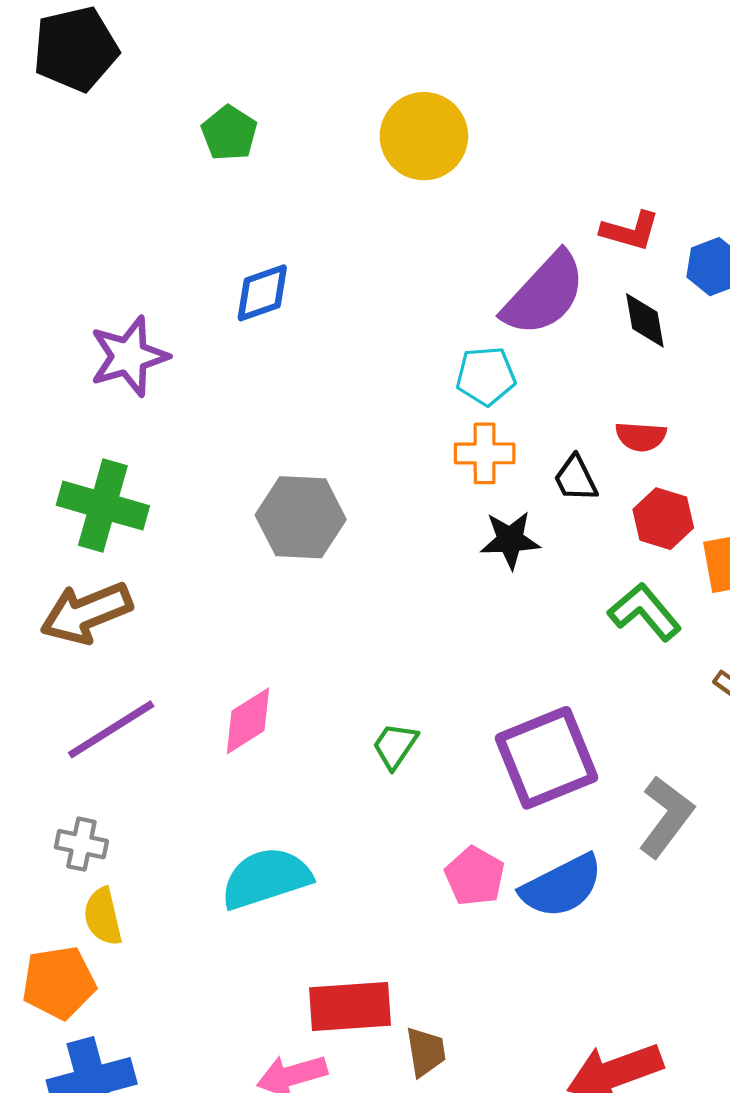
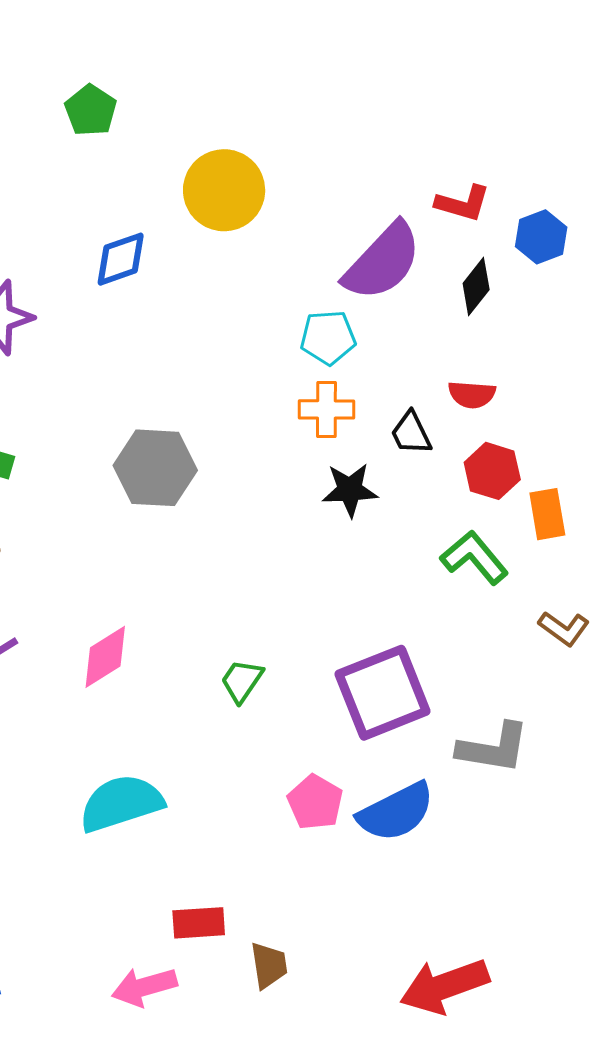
yellow circle: (424, 136) -> (224, 190), moved
black diamond: (645, 320) -> (476, 287), turned 48
gray L-shape: (666, 817) -> (493, 748), turned 62
red rectangle: (350, 1006) -> (199, 923), size x0.7

